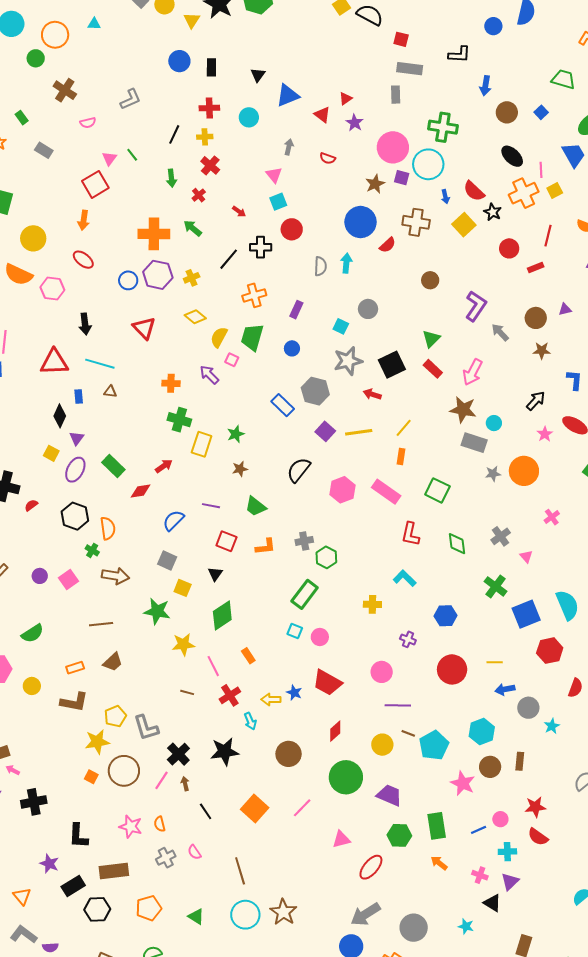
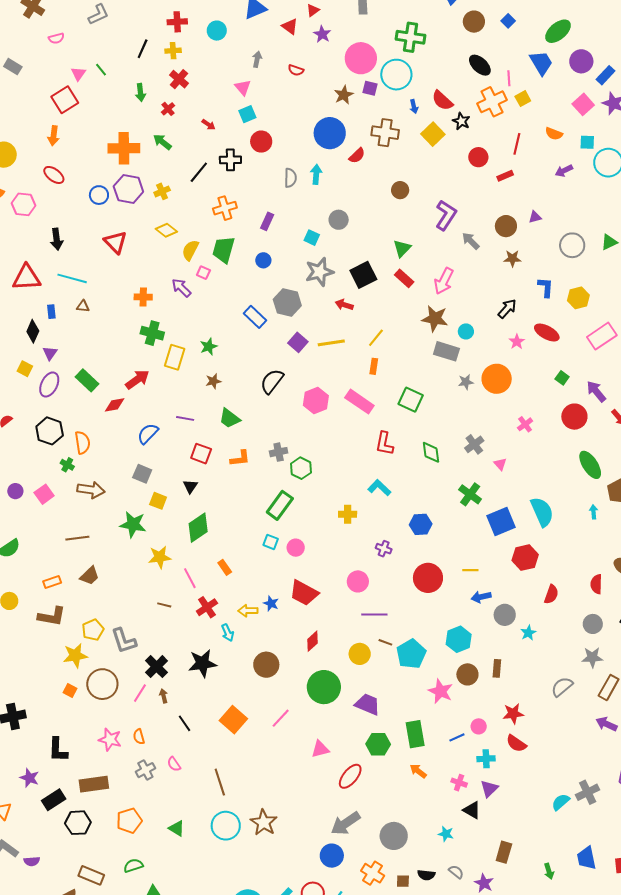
red arrow: (164, 466) -> (137, 380), size x1.4

